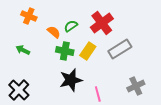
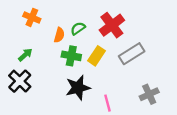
orange semicircle: (54, 32) -> (59, 35), turned 64
green arrow: (23, 50) -> (25, 55), turned 112
black cross: (19, 90) -> (20, 81), moved

